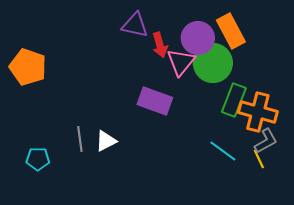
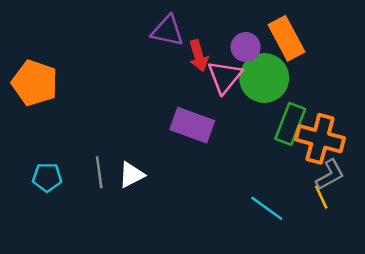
purple circle: (198, 38) -> (246, 47), size x0.7
cyan line: (223, 151) -> (267, 208), moved
cyan pentagon: (38, 159) -> (47, 177), moved

